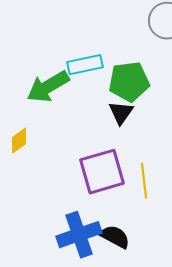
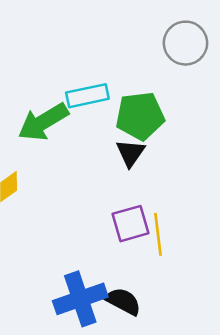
purple square: (102, 172) -> (130, 224), moved, size x0.7

